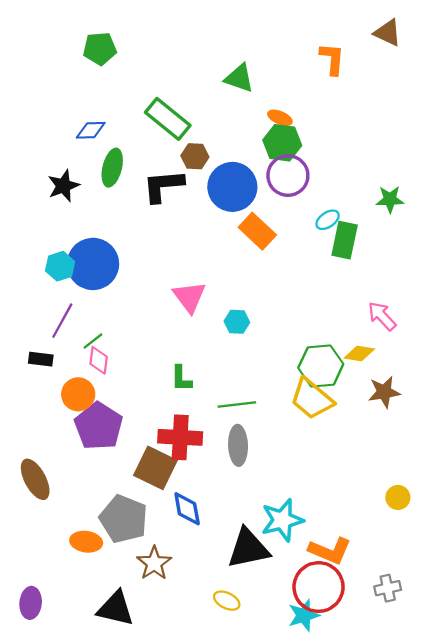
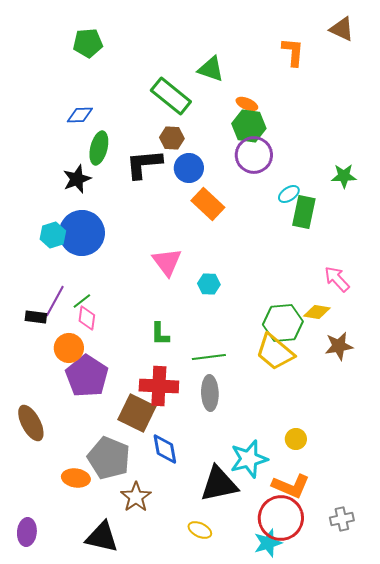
green rectangle: (168, 119) -> (171, 96), moved
black star: (63, 186) -> (77, 179), moved
blue circle: (232, 187) -> (189, 168), moved, size x0.7
orange rectangle: (257, 231) -> (208, 204), moved
purple line: (62, 321) -> (55, 301), moved
yellow circle: (398, 497) -> (296, 439), moved

